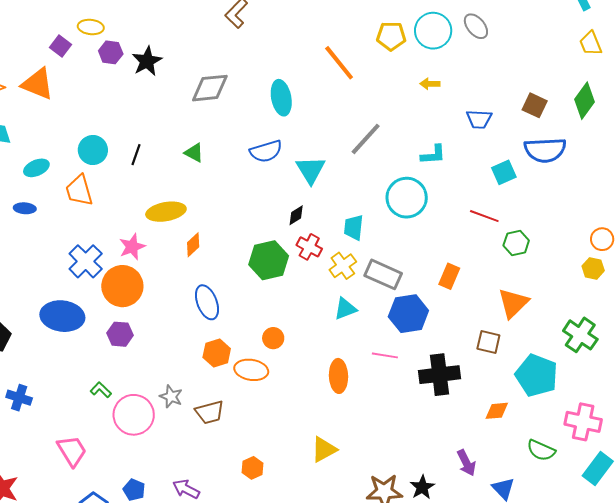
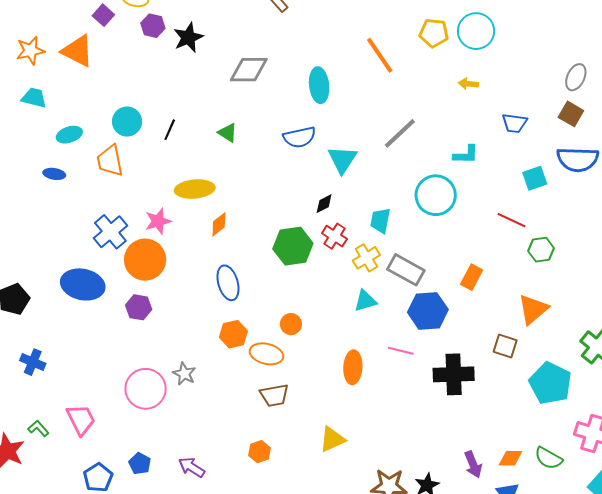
gray ellipse: (476, 26) -> (576, 77), moved, turned 60
green L-shape: (101, 390) -> (38, 428), moved
orange diamond: (497, 411) -> (510, 458), moved
brown trapezoid: (210, 412) -> (274, 395), moved

